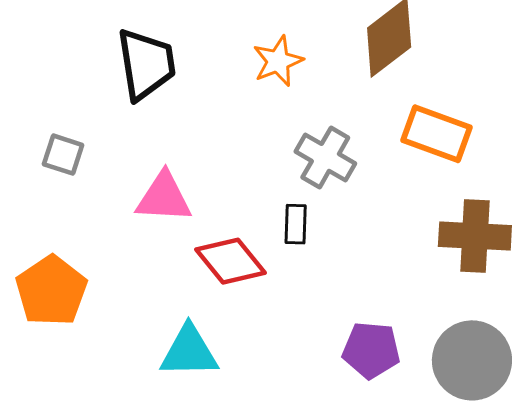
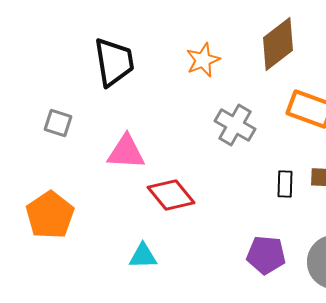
black rectangle: (296, 224) -> (285, 184), moved
cyan triangle: (189, 352) -> (143, 256), size x0.7

